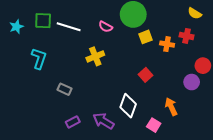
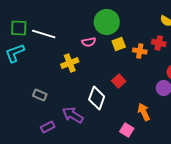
pink semicircle: (106, 27) -> (89, 42), moved, turned -40
cyan L-shape: (39, 58) -> (15, 53), moved, turned -130
white diamond: (128, 106) -> (97, 98), moved
purple arrow: (103, 121) -> (73, 115), moved

